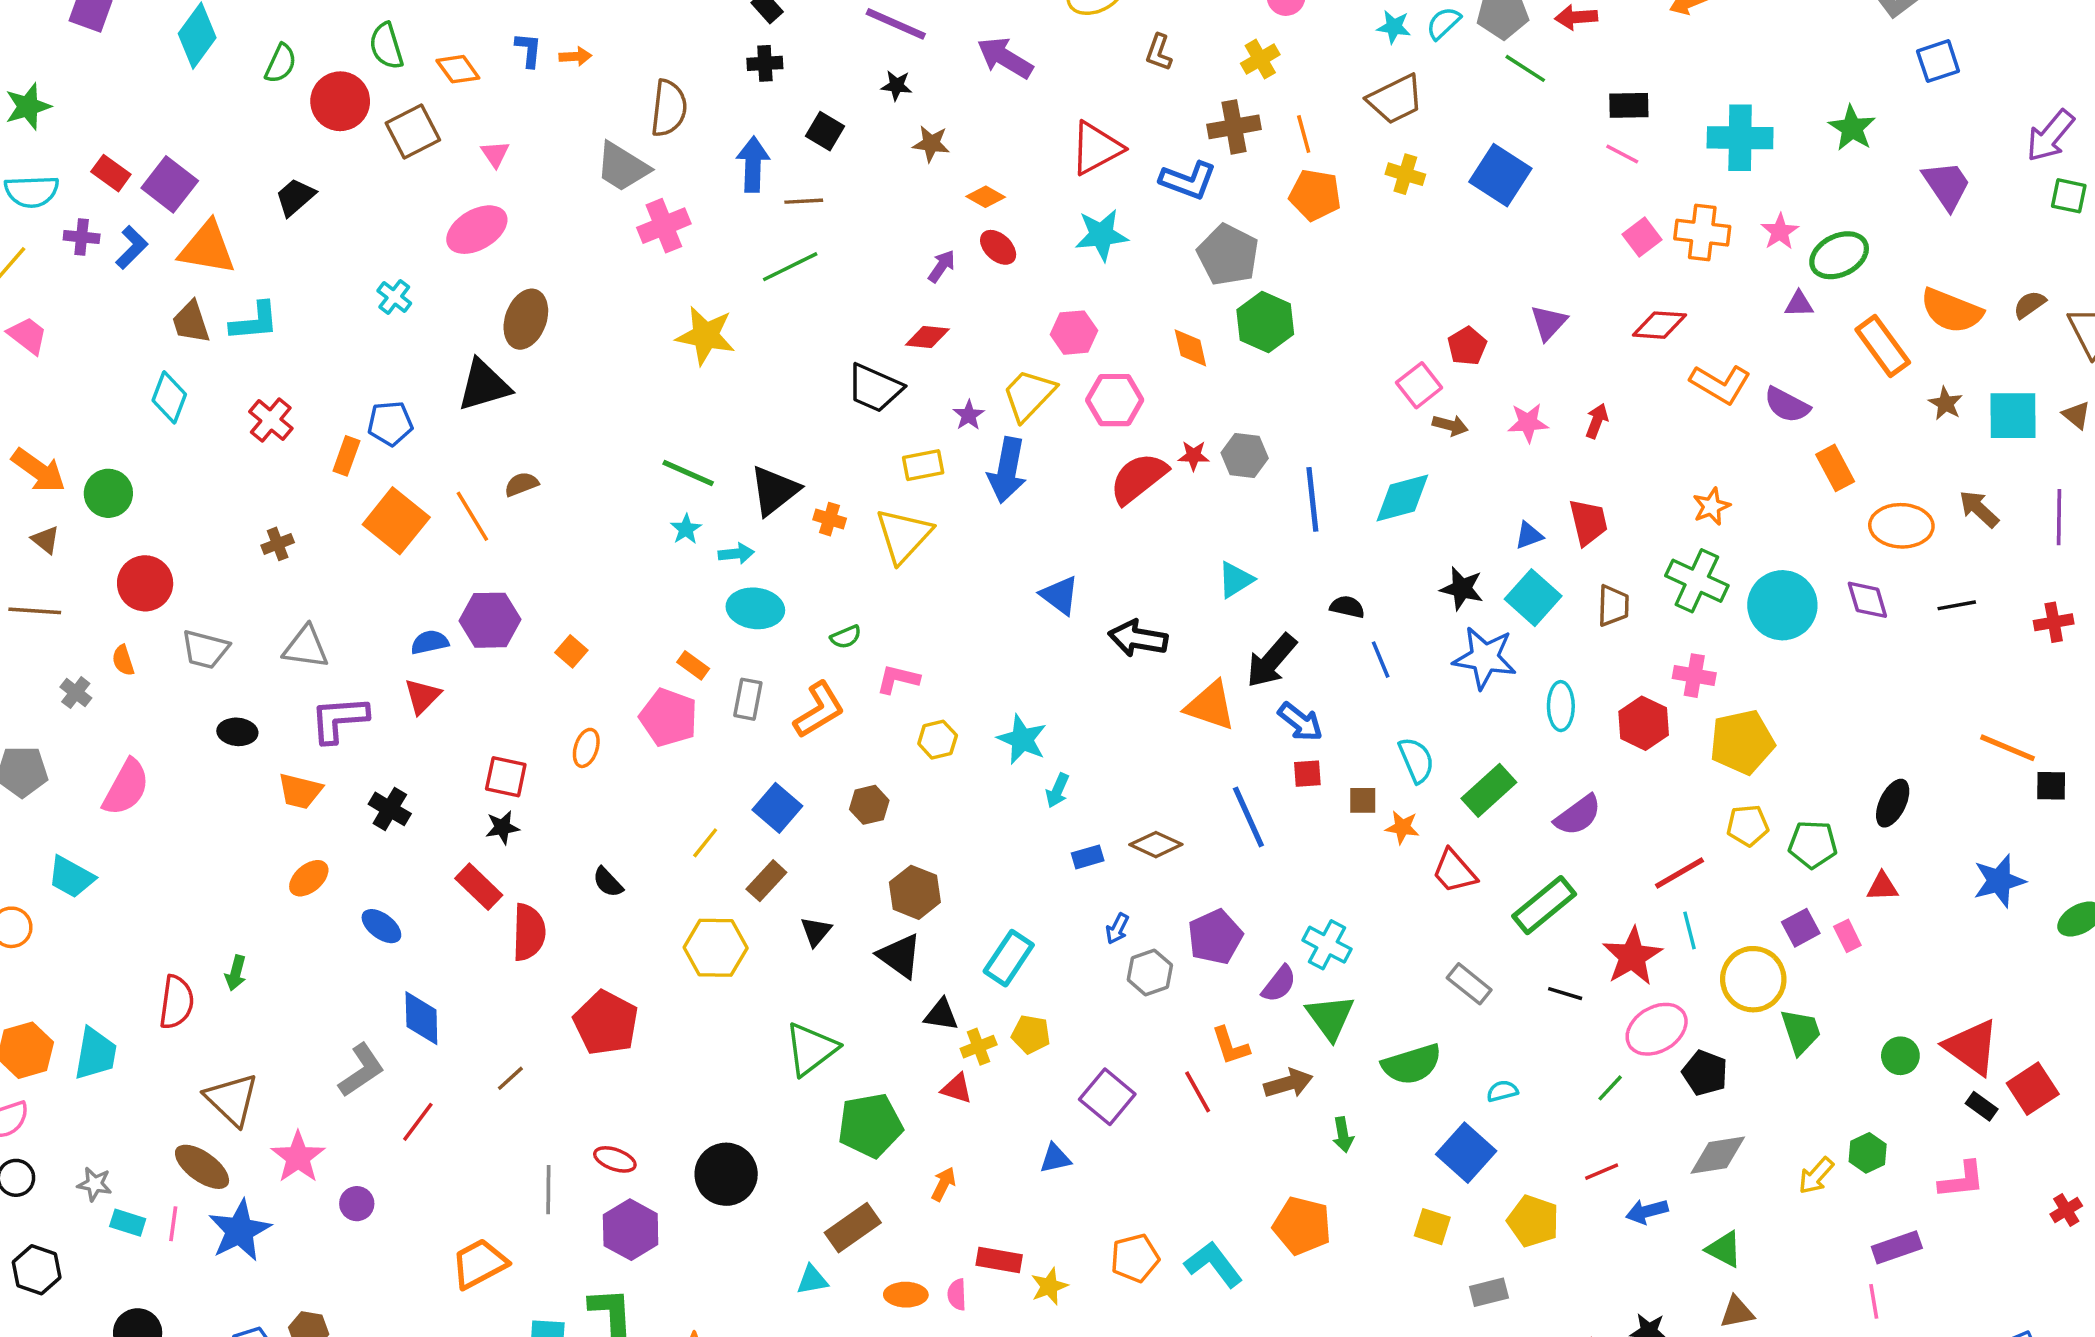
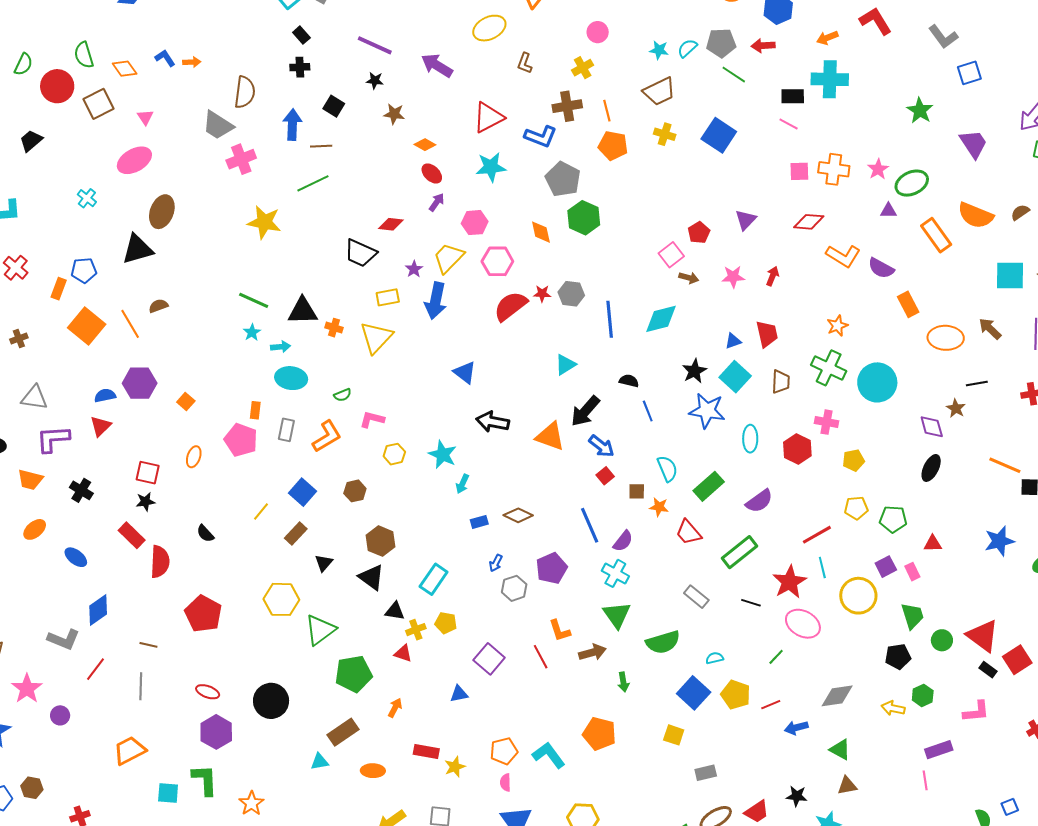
blue L-shape: (529, 50) -> (165, 58), turned -40
cyan cross: (1740, 138) -> (830, 79), moved
pink square: (1642, 237) -> (799, 171), turned 35
purple arrow: (942, 266) -> (437, 202), moved
brown star: (1946, 403) -> (956, 408), moved
black triangle: (774, 491) -> (303, 311), turned 36
black star: (1462, 589) -> (694, 371), turned 30
purple diamond: (1867, 600) -> (932, 427), moved
black arrow: (1138, 638) -> (492, 422), moved
orange rectangle: (693, 665) -> (255, 410), turned 60
yellow pentagon: (1742, 742) -> (853, 460), size x0.6
red square: (1307, 774) -> (605, 476), turned -36
black ellipse: (1893, 803) -> (931, 468), moved
blue line: (1248, 817) -> (590, 525), moved
yellow hexagon: (716, 948) -> (281, 599), moved
purple semicircle: (1279, 984) -> (623, 541), moved
blue diamond: (421, 1018) -> (98, 610), turned 56
pink ellipse: (1657, 1029) -> (803, 624), turned 60
green trapezoid: (1801, 1032) -> (912, 616), moved
gray L-shape: (362, 1070) -> (64, 639), turned 56
black pentagon: (1705, 1073) -> (898, 656), moved, turned -30
brown line: (510, 1078) -> (148, 645), turned 54
yellow arrow: (1816, 1176) -> (893, 708), turned 60
gray line: (548, 1190) -> (141, 686), moved
yellow pentagon: (1533, 1221) -> (736, 695), moved
pink semicircle: (957, 1295) -> (505, 783), moved

